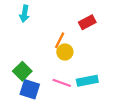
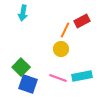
orange line: (60, 40) -> (65, 30), moved

